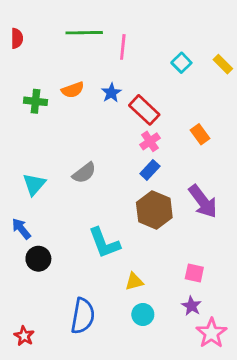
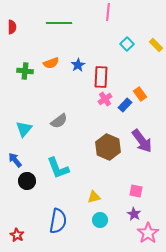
pink line: (123, 47) -> (108, 12), moved
red rectangle: (144, 110) -> (101, 77), turned 50
blue rectangle: (150, 170) -> (125, 105), moved
cyan L-shape: (104, 243) -> (58, 168), moved

